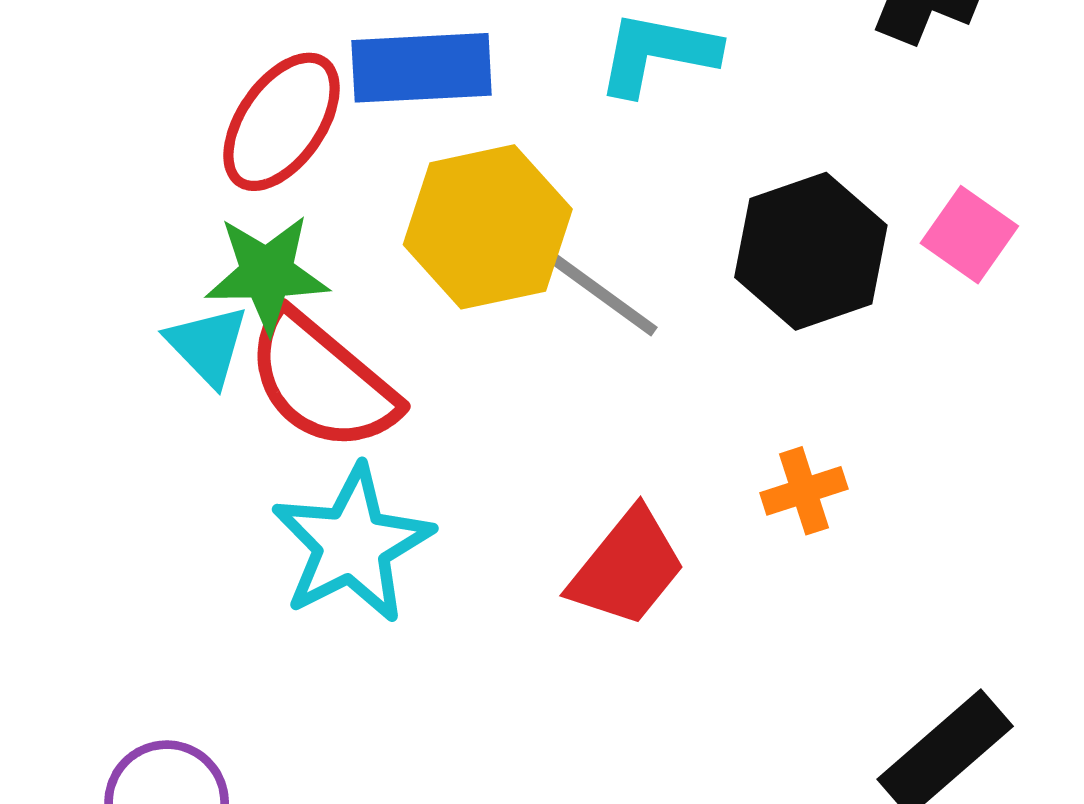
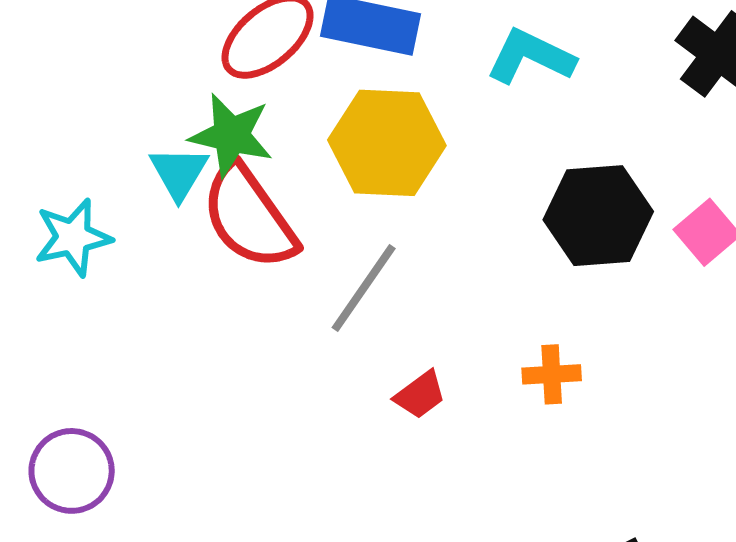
gray line: (595, 289) -> (364, 288), moved, turned 74
cyan star: (352, 544) -> (73, 237), moved, size x0.7
red trapezoid: (627, 568) -> (420, 395), size x0.6

